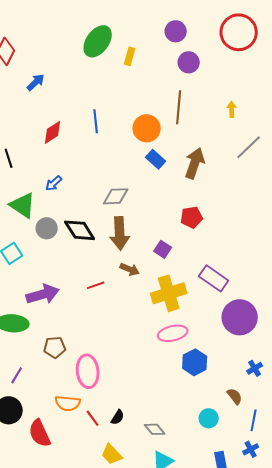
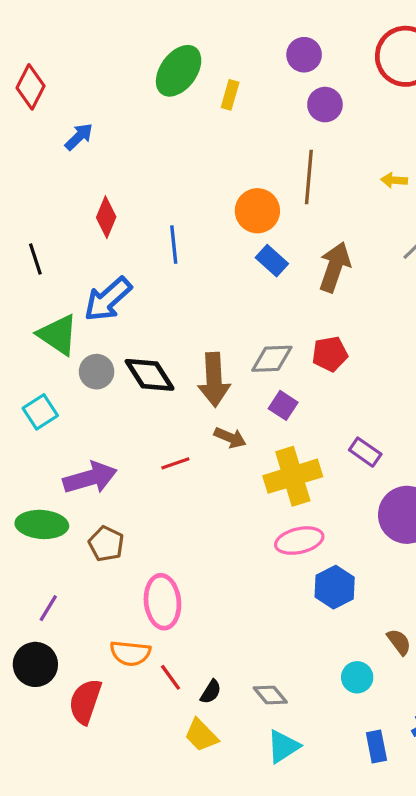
yellow arrow: (232, 109) -> (394, 180), turned -84
blue line: (96, 121) -> (174, 245), moved
red diamond: (53, 132) -> (106, 217), turned -35
blue arrow: (54, 183) -> (108, 299), size x1.8
gray diamond: (116, 196) -> (272, 359), moved
purple rectangle: (214, 278) -> (365, 452), size x0.7
brown pentagon: (55, 347) -> (106, 544), moved, turned 30
black semicircle: (118, 417) -> (211, 692), moved
red semicircle: (40, 433) -> (85, 701), turned 44

